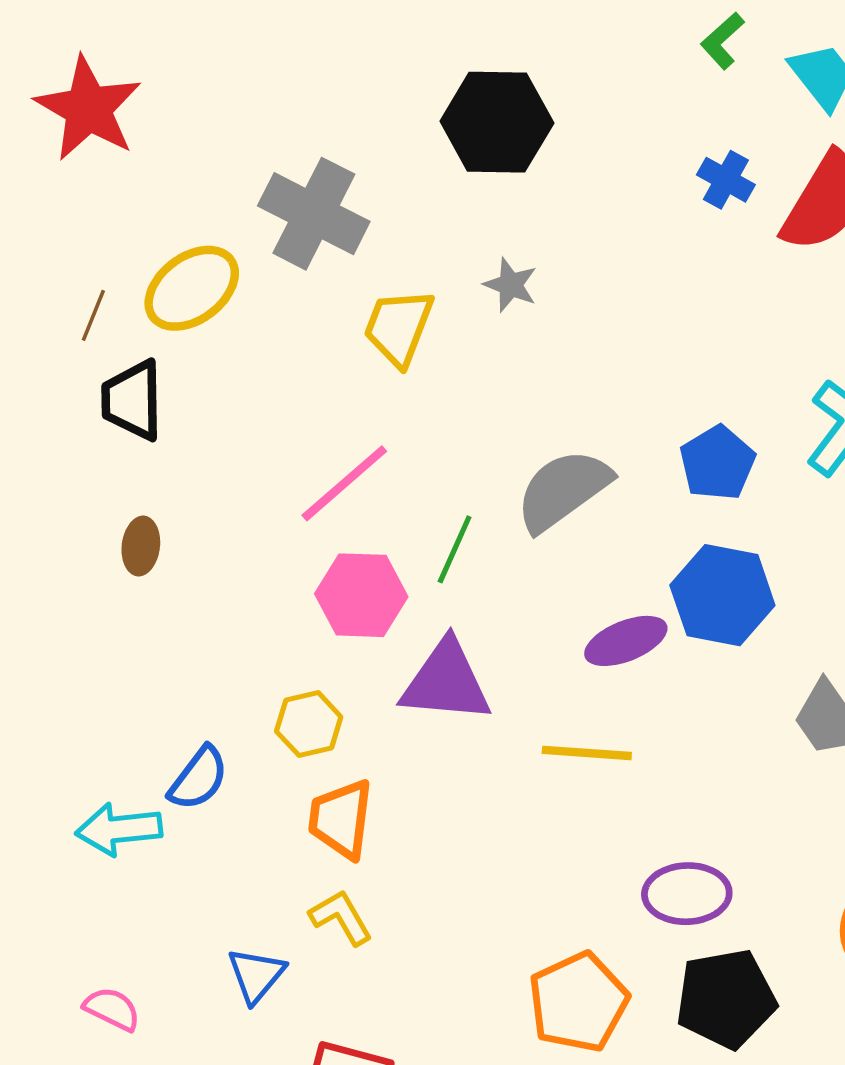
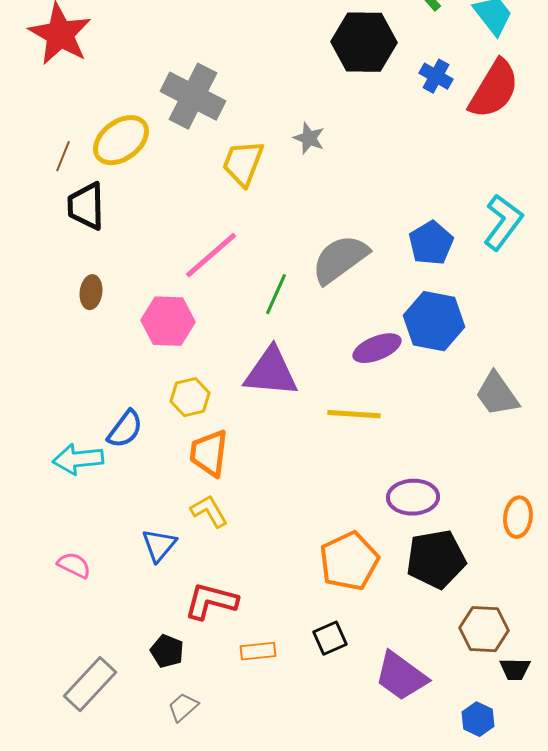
black hexagon: (497, 122) -> (364, 42), moved
pink hexagon: (361, 595) -> (168, 321), moved

